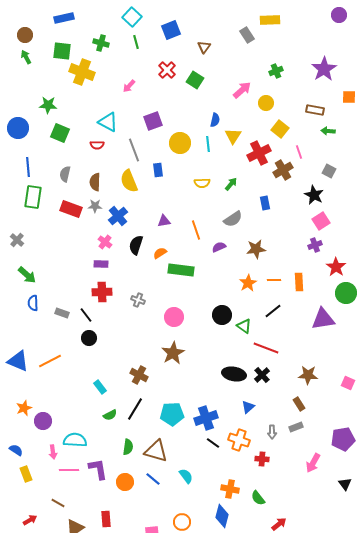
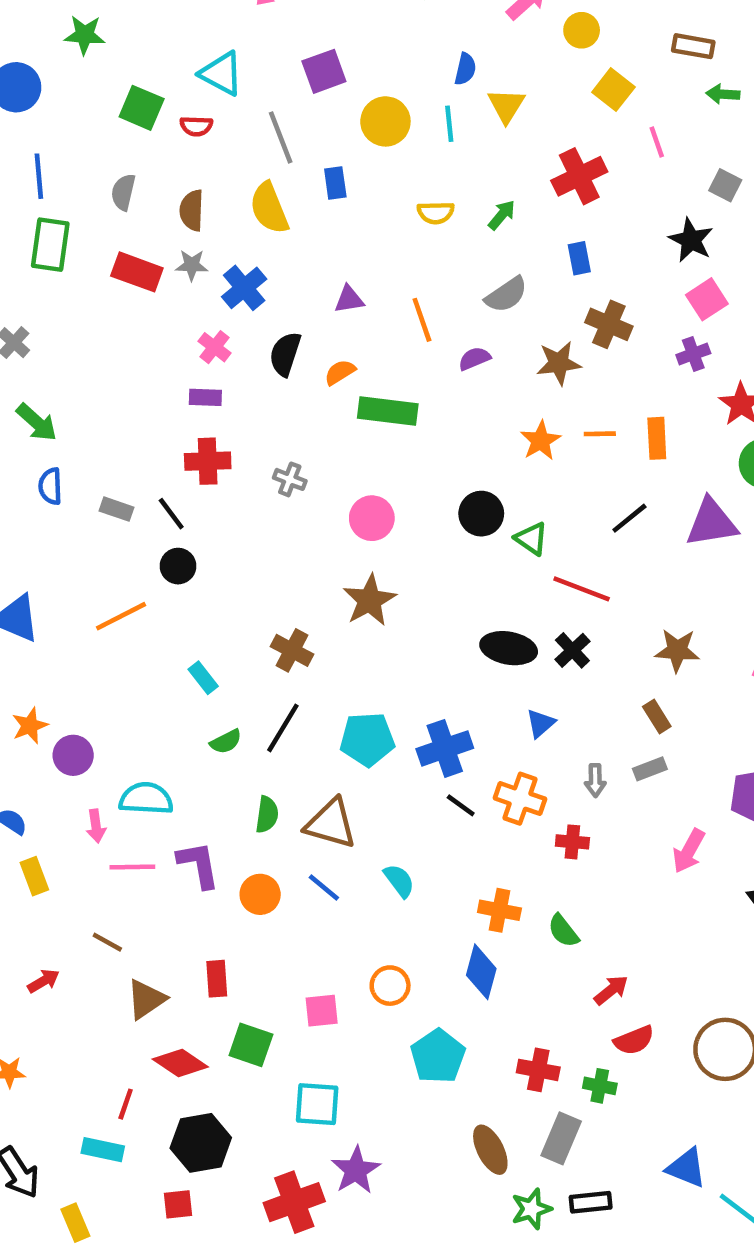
green square: (60, 133) -> (142, 108), moved
red cross: (259, 153) -> (579, 176), moved
brown cross: (283, 170) -> (609, 324), moved, turned -36
black line: (273, 311) -> (629, 518), moved
orange line: (50, 361) -> (121, 616), moved

